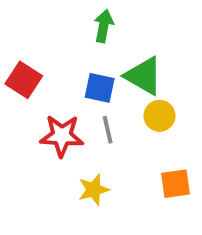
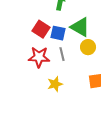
red square: (24, 80) -> (41, 29), moved

